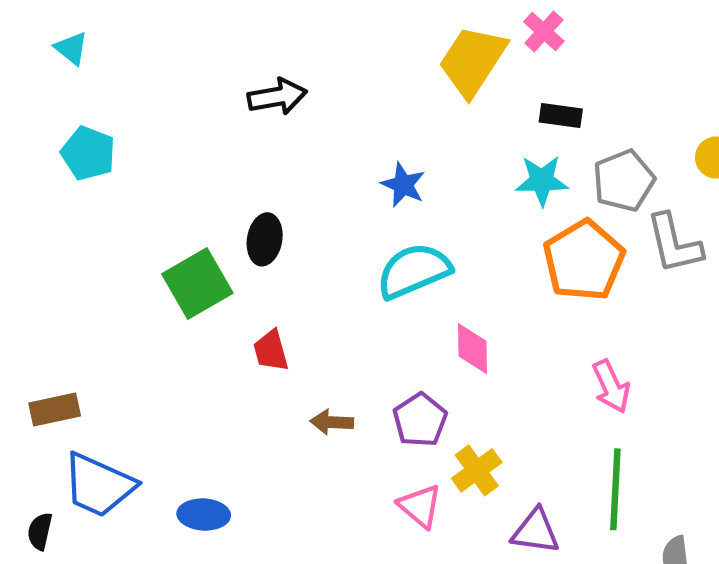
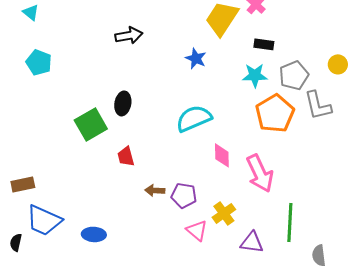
blue star: (403, 185) -> (196, 58), moved
pink arrow: (611, 386) -> (260, 173), moved, size x1.5
purple pentagon: (420, 420) -> (184, 195), moved, turned -30

